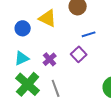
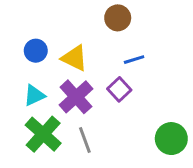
yellow triangle: (48, 18) -> (74, 58), moved
purple cross: (50, 59) -> (76, 97), size x1.6

